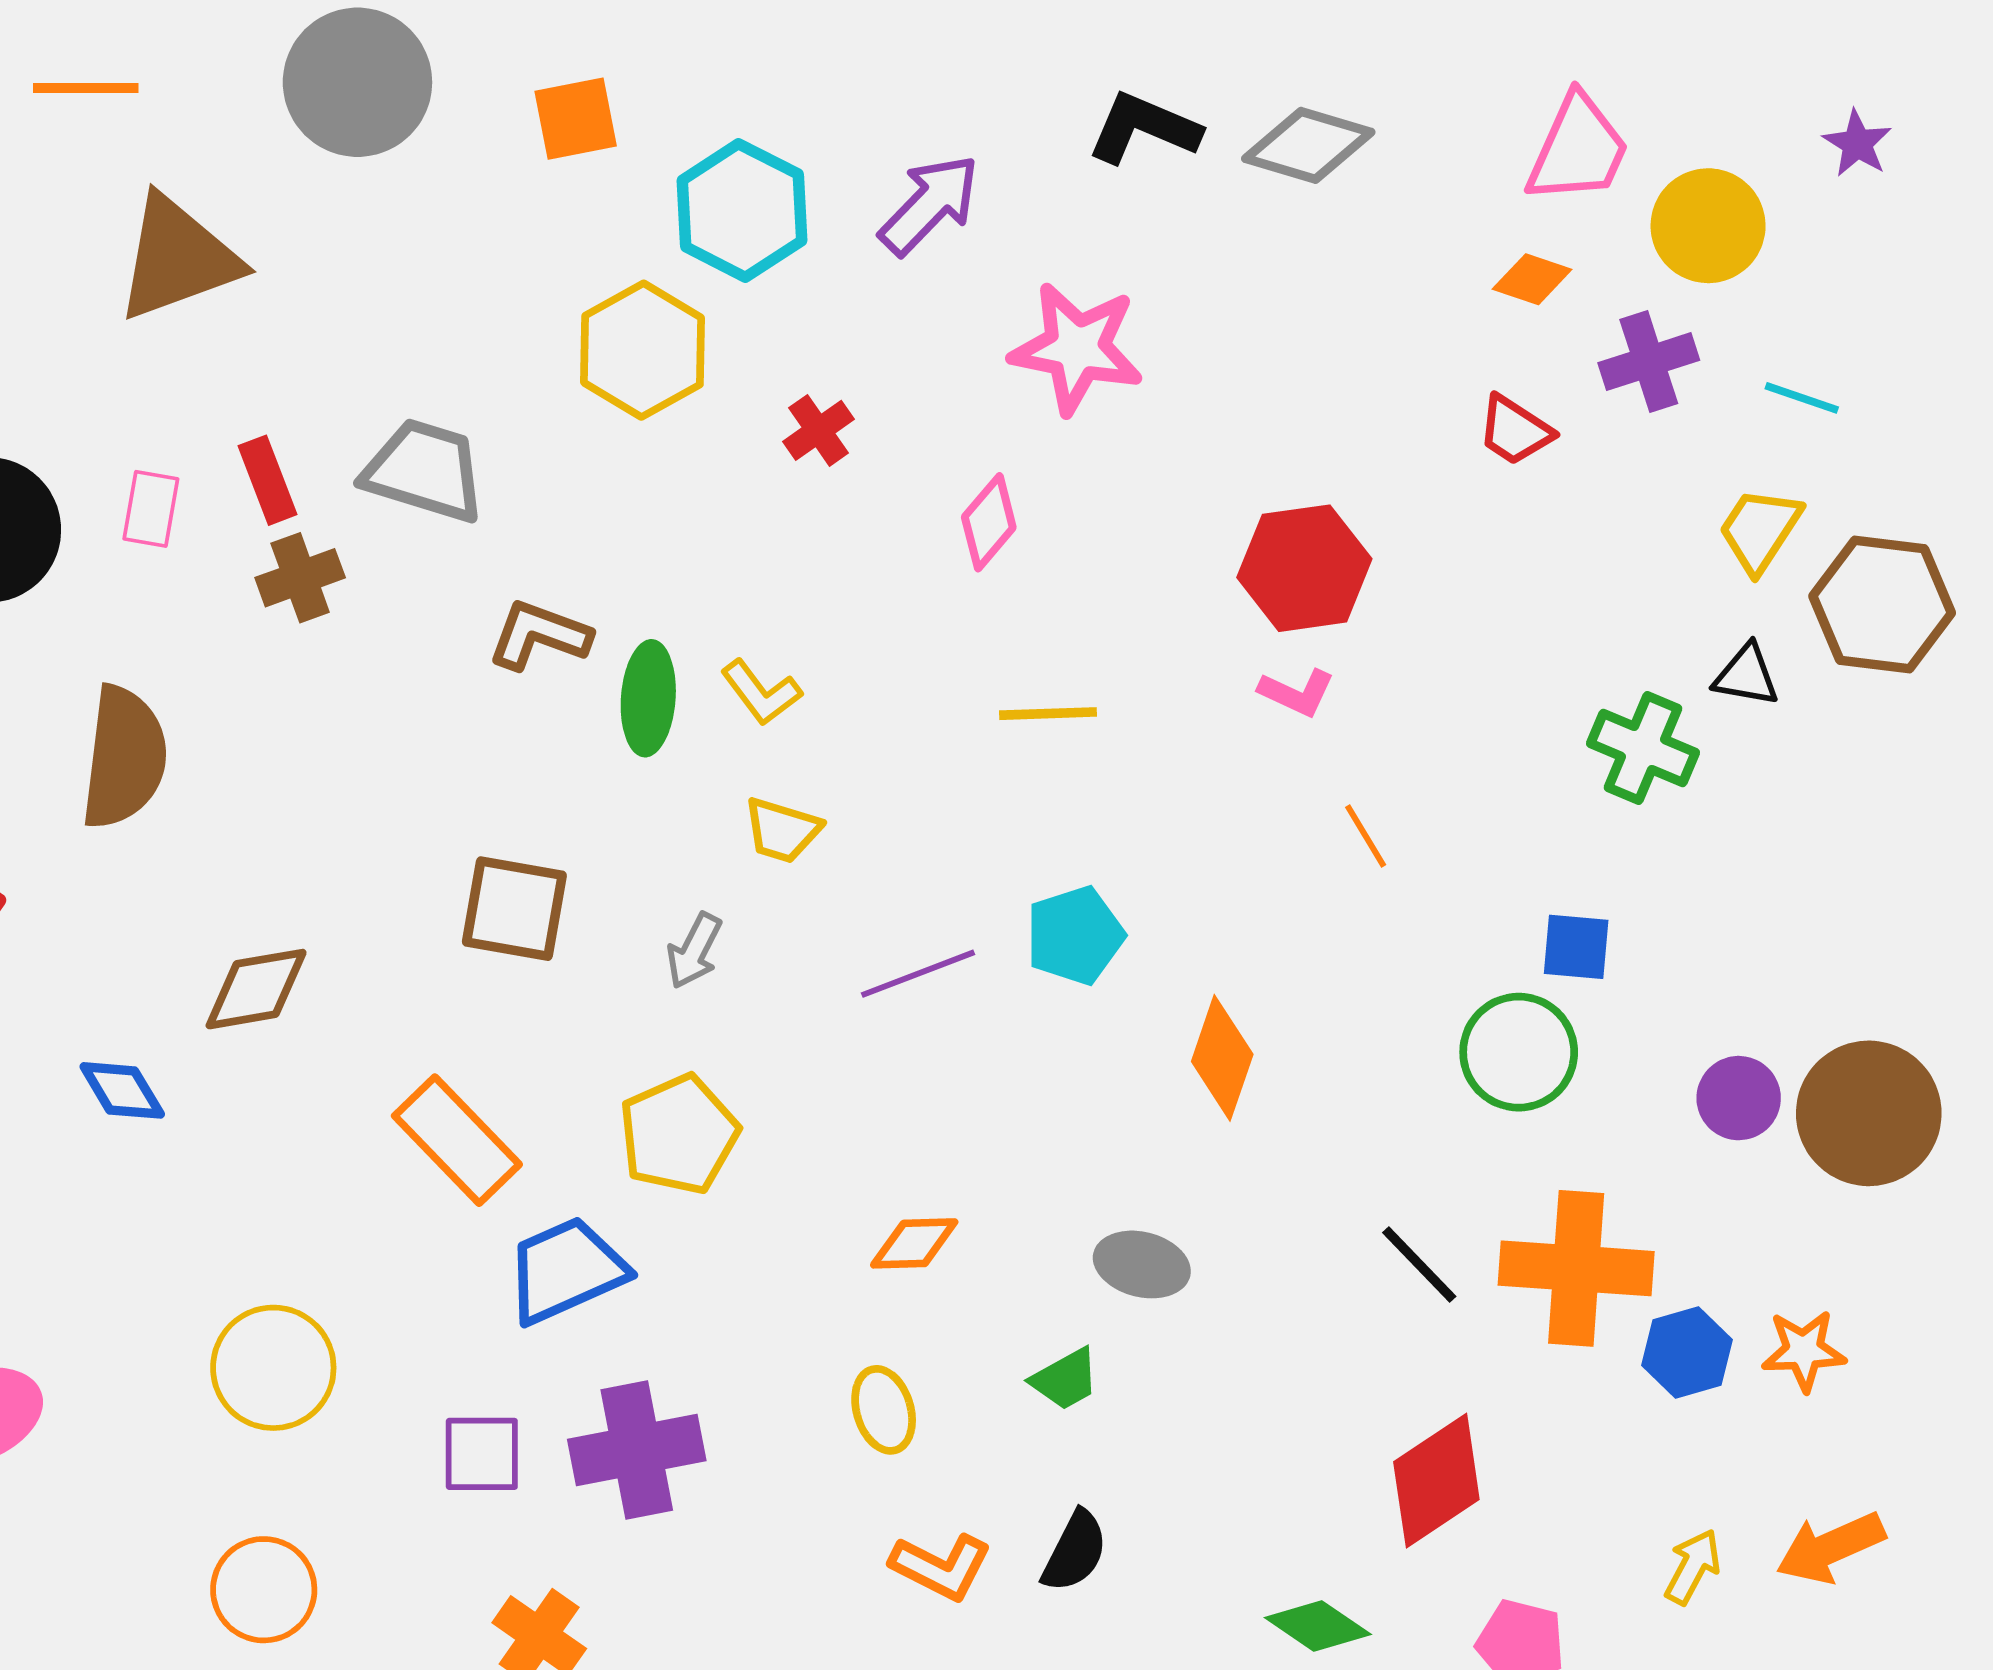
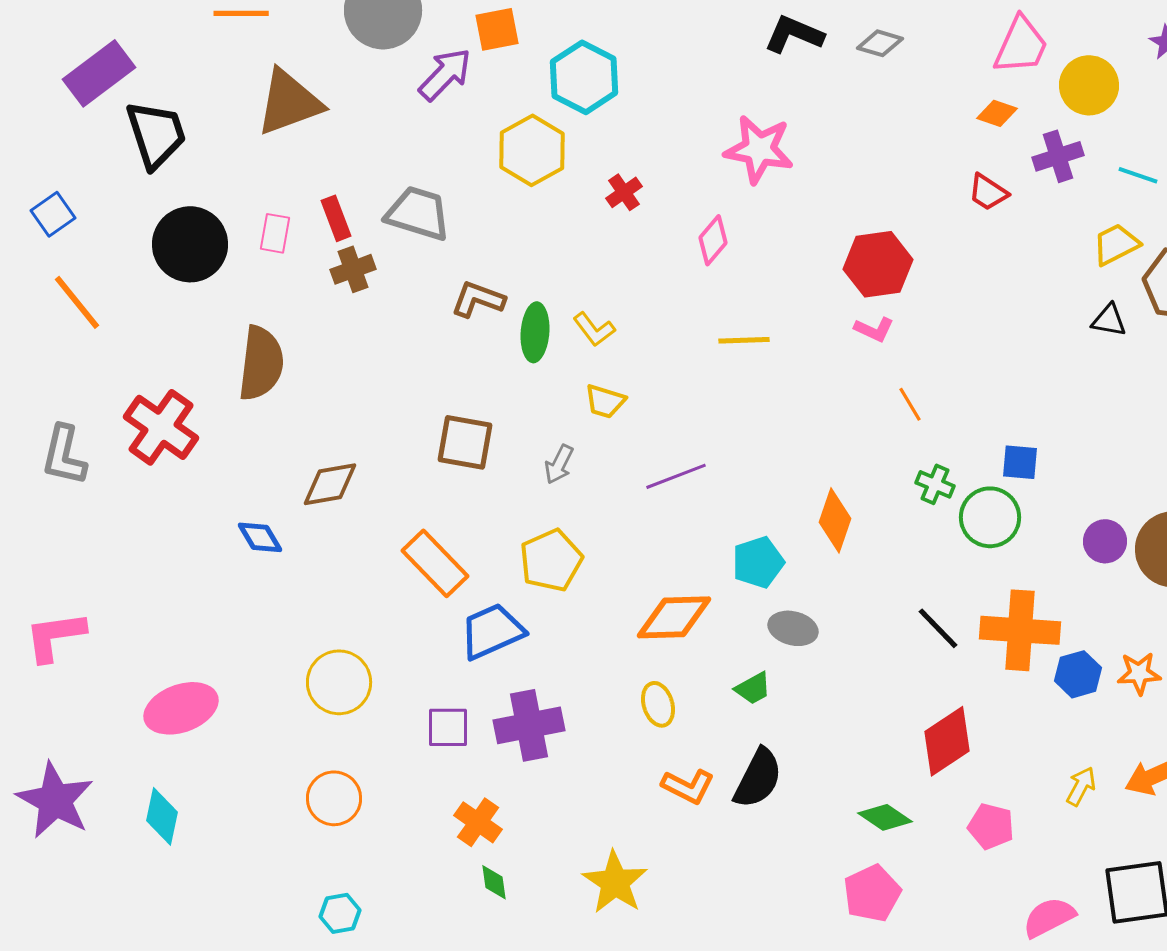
gray diamond: (1308, 145) -> (880, 43), size x0.7
purple arrow: (929, 205) -> (445, 74), moved
yellow trapezoid: (1760, 530) -> (1116, 244), turned 30
green cross: (1643, 748) -> (935, 484), moved, size x0.7
cyan pentagon: (1075, 935) -> (758, 562), moved
orange diamond: (914, 1243) -> (674, 617), size x1.6
black semicircle: (1075, 1551) -> (758, 778), size x1.4

